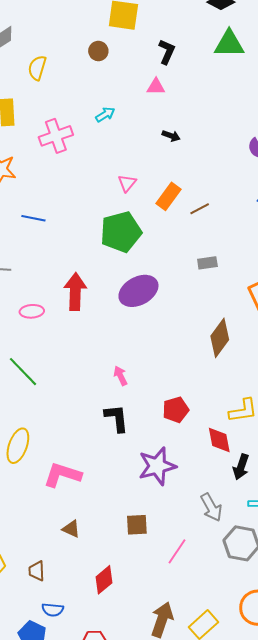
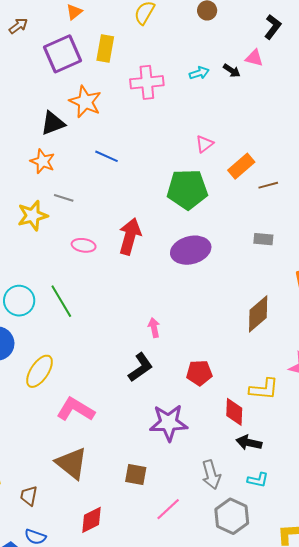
black arrow: (171, 136) -> (232, 71), moved
black L-shape: (117, 418) -> (141, 367), turned 48
black arrow: (241, 467) -> (249, 443), turned 70
brown triangle: (71, 529) -> (72, 463), size x1.8

